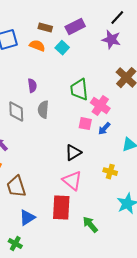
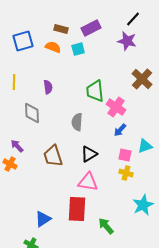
cyan square: (62, 48) -> (78, 49), turned 32
gray semicircle: (43, 110) -> (77, 122), moved
pink square: (85, 124) -> (125, 155), moved
pink triangle: (72, 181) -> (88, 182), turned -30
brown trapezoid: (16, 187) -> (53, 156), moved

